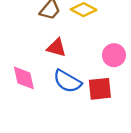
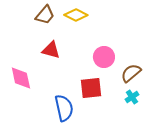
blue semicircle: (67, 81) -> (64, 108), moved, turned -132

